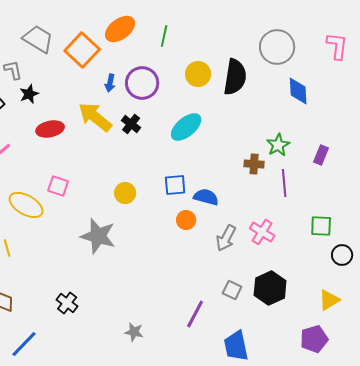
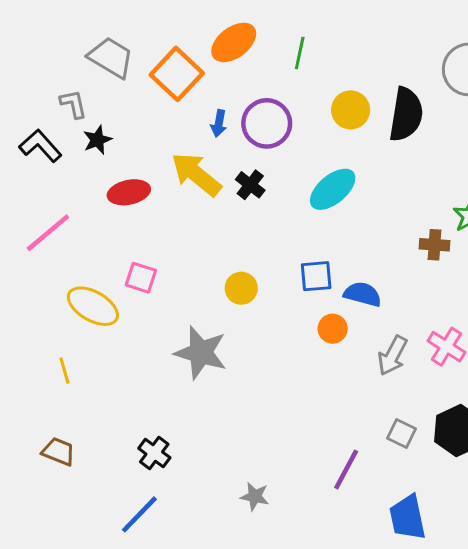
blue line: (24, 344) -> (139, 514), moved

